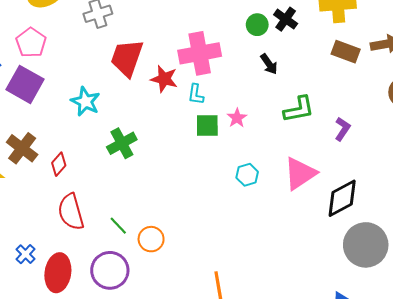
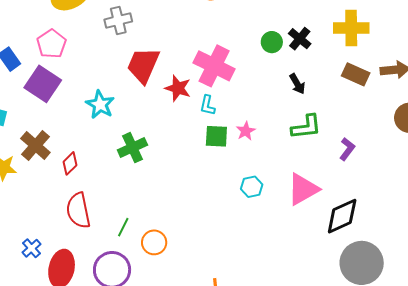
pink cross: (200, 53) -> (214, 66), turned 33
black arrow: (269, 64) -> (297, 84), moved
green line: (118, 226) -> (123, 227), turned 66

